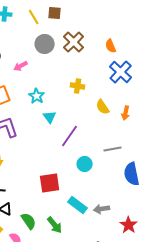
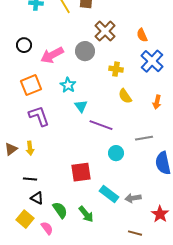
gray circle: (45, 44) -> (85, 51), moved
pink arrow: (21, 66) -> (52, 55), size x1.6
yellow cross: (78, 86) -> (116, 69), moved
yellow semicircle: (103, 107) -> (125, 96), moved
purple line: (70, 136) -> (101, 125), turned 75

